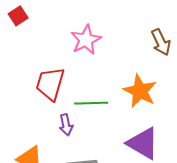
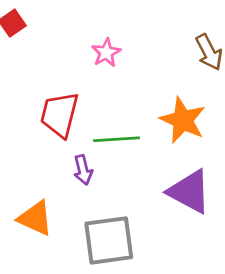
pink star: (86, 40) -> (106, 53), size x0.7

